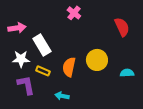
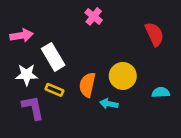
cyan arrow: (62, 96) -> (109, 104), moved

